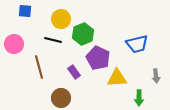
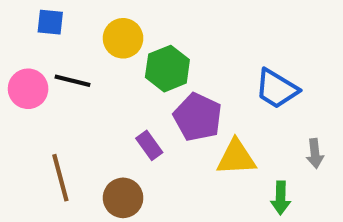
black line: (53, 40) -> (73, 81), moved
blue trapezoid: (137, 44) -> (277, 89), turned 45
brown line: (39, 67) -> (60, 178), moved

